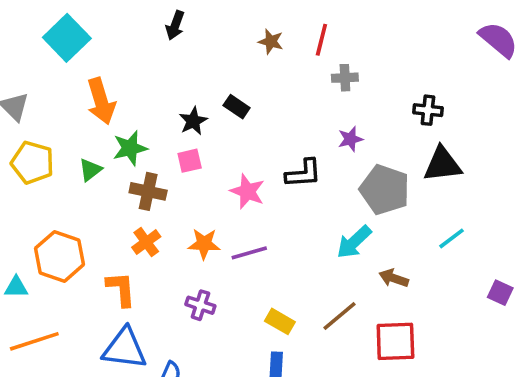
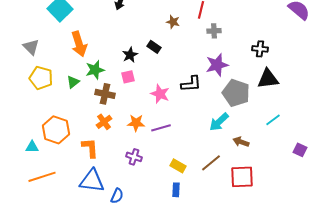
brown star: (271, 42) -> (173, 22), moved
purple star: (350, 139) -> (217, 65), size x1.6

